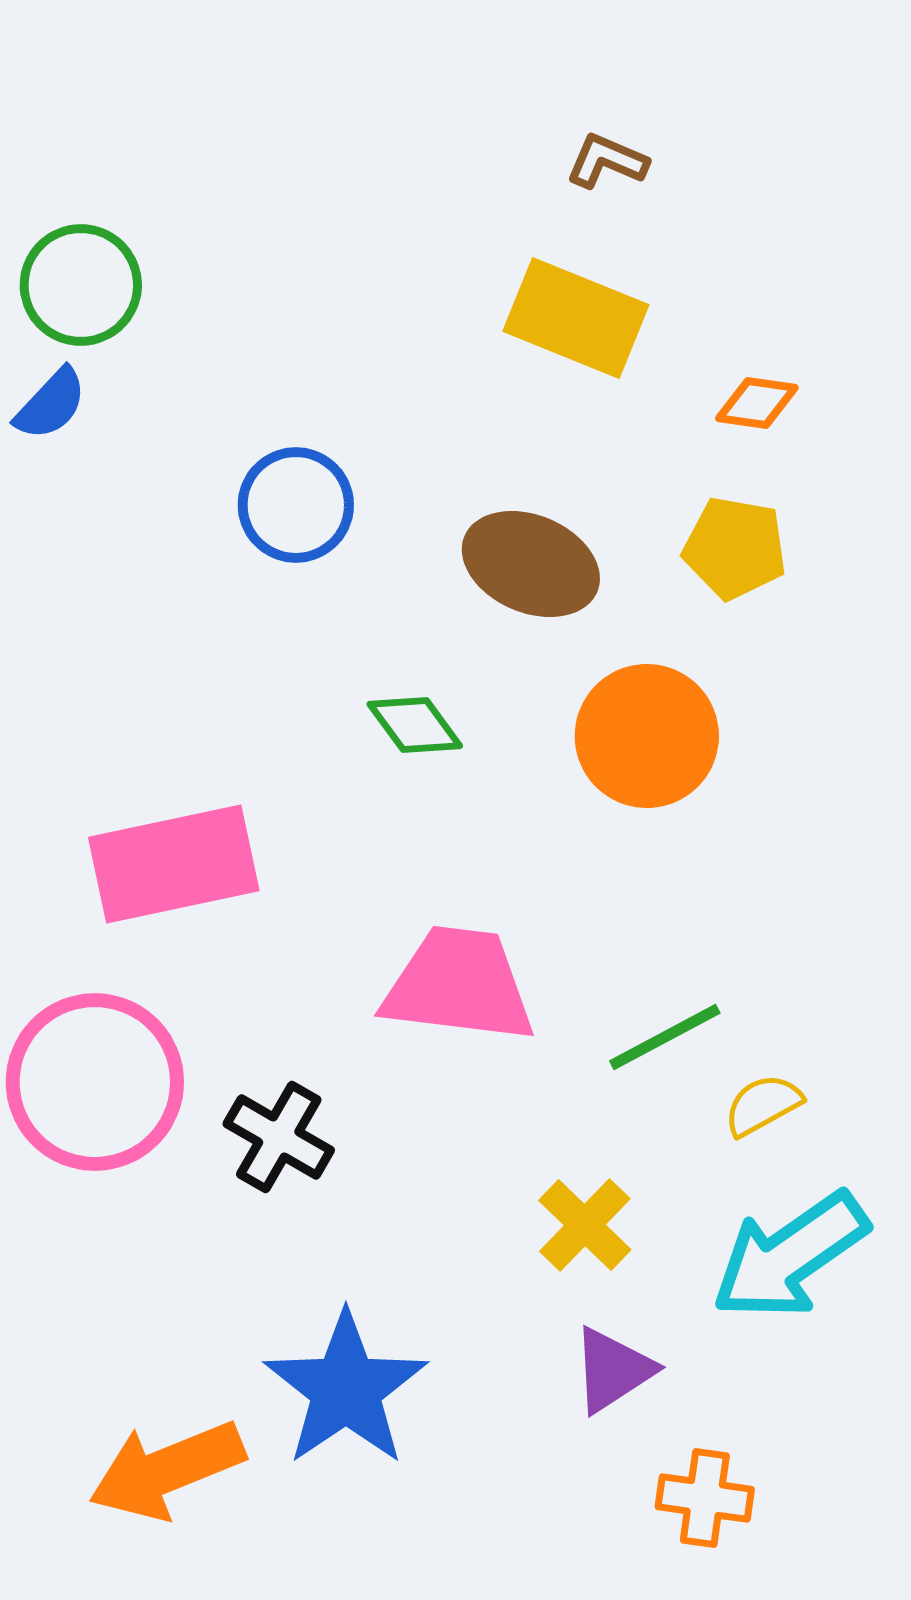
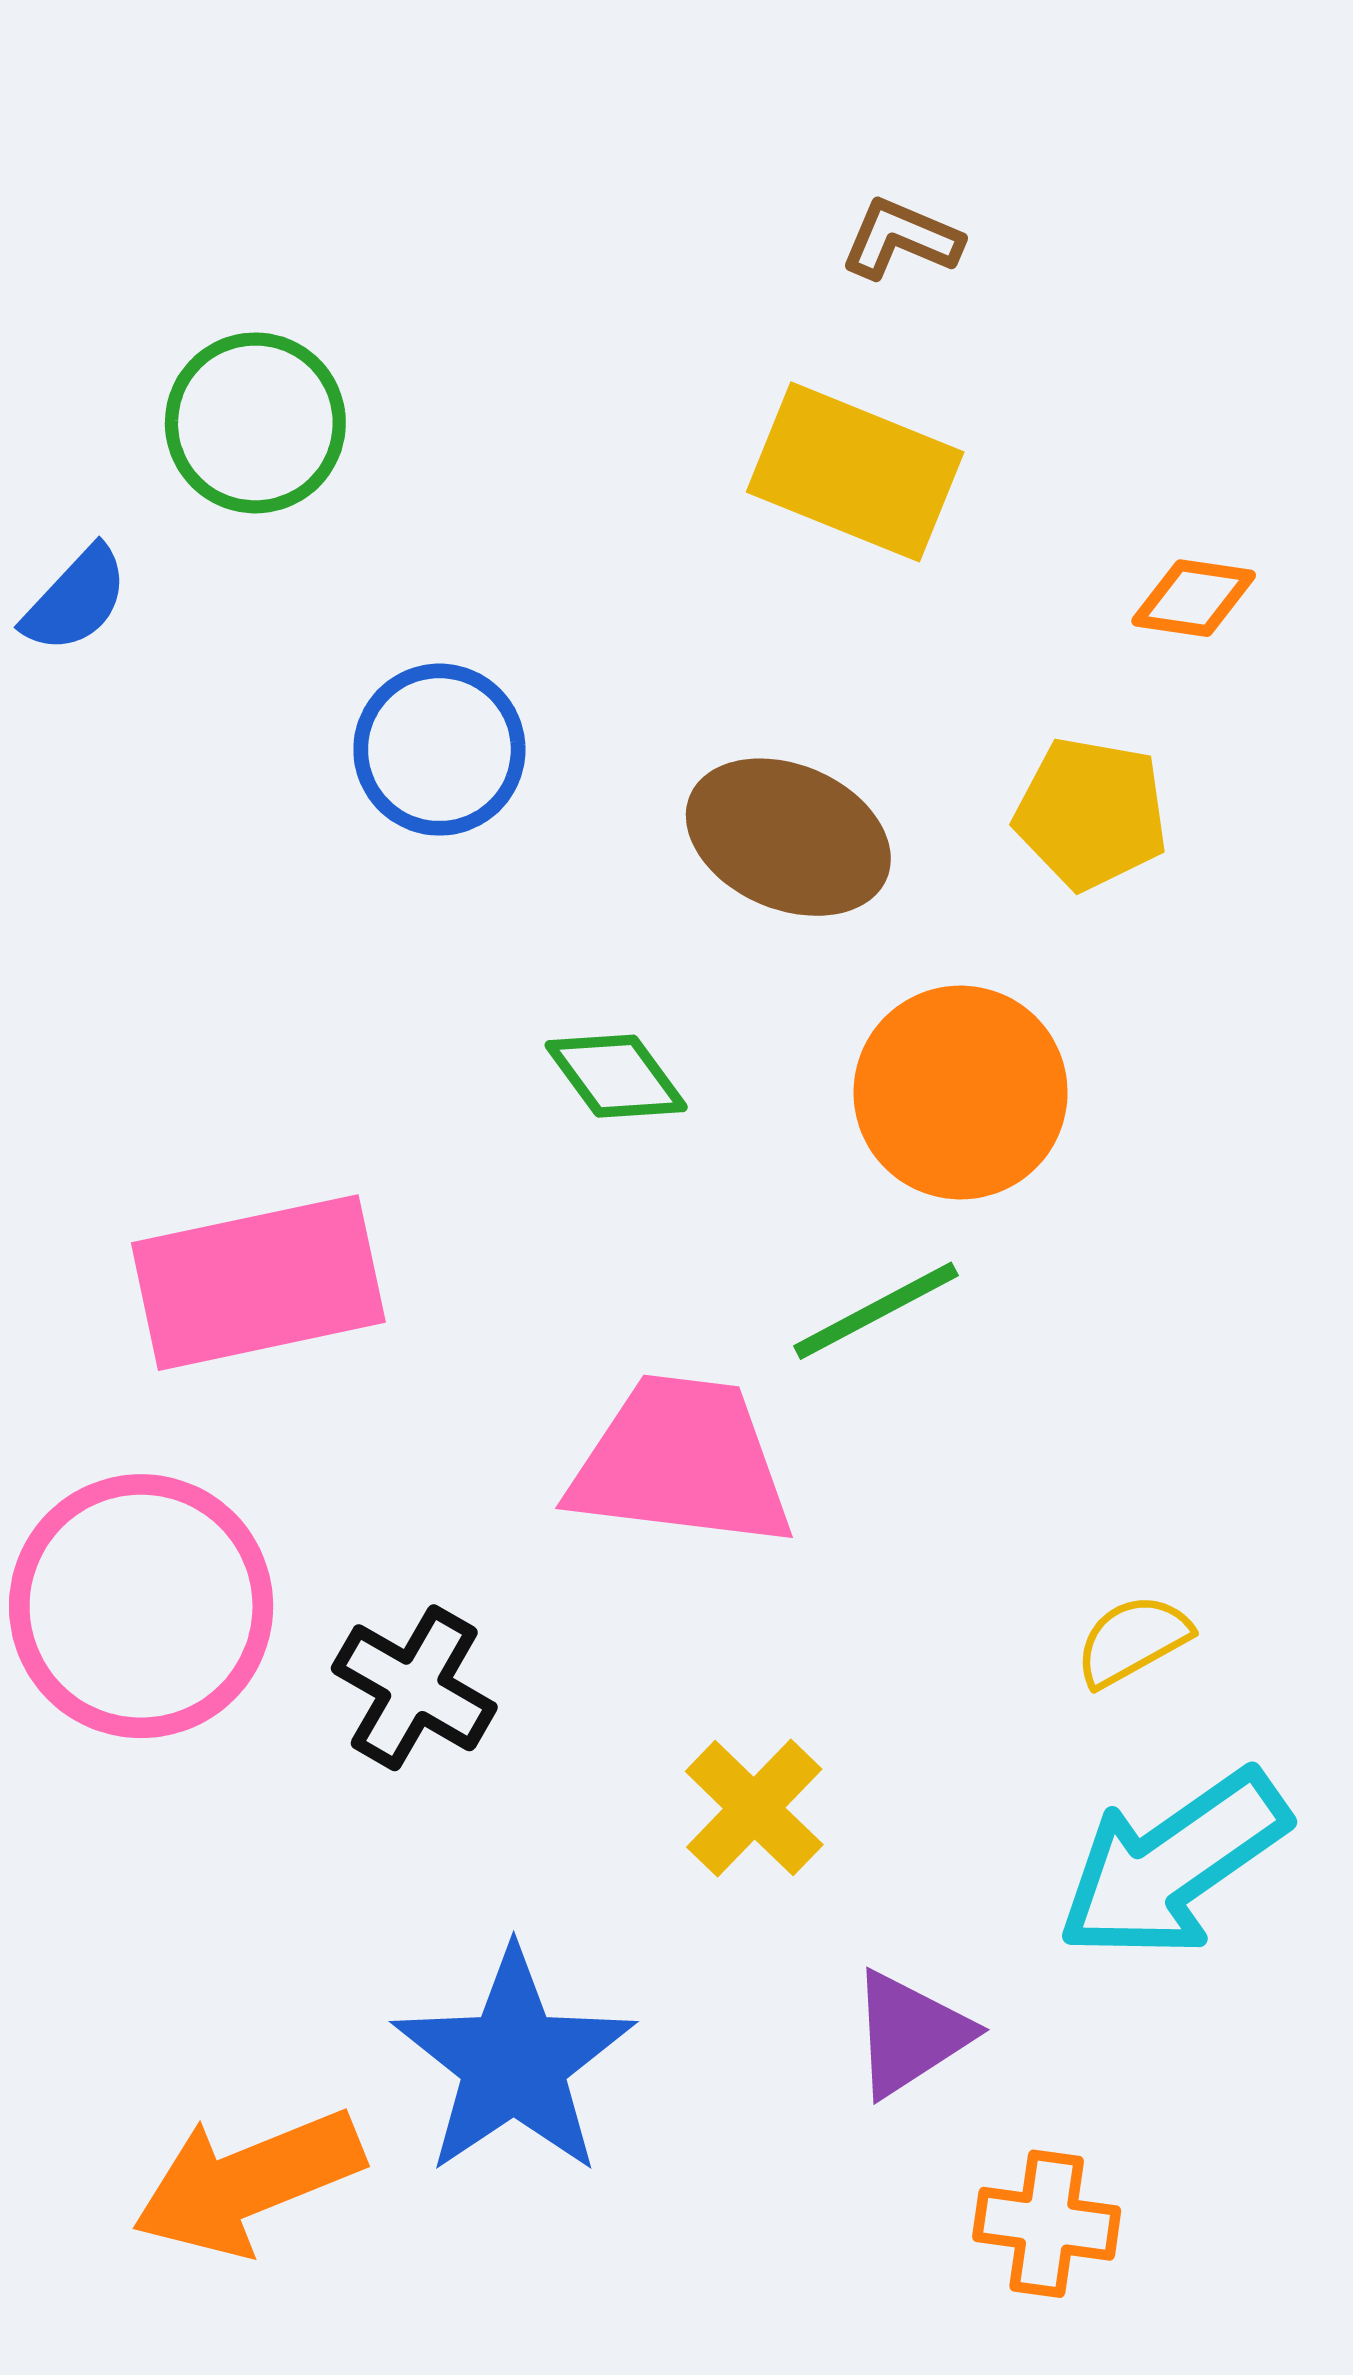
green circle: (81, 285) -> (255, 423), moved
orange diamond: (757, 403) -> (1194, 598), moved
green line: (665, 1037) -> (876, 1311), moved
yellow cross: (585, 1225) -> (754, 1808), moved

